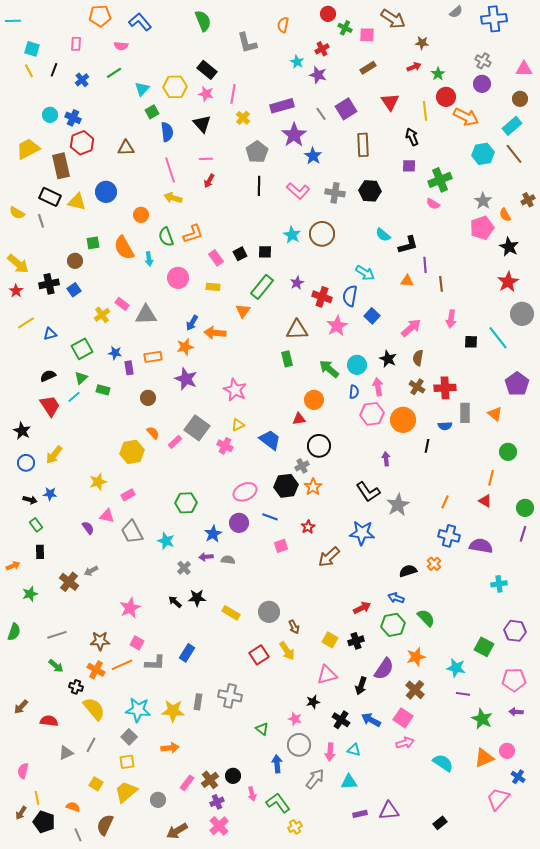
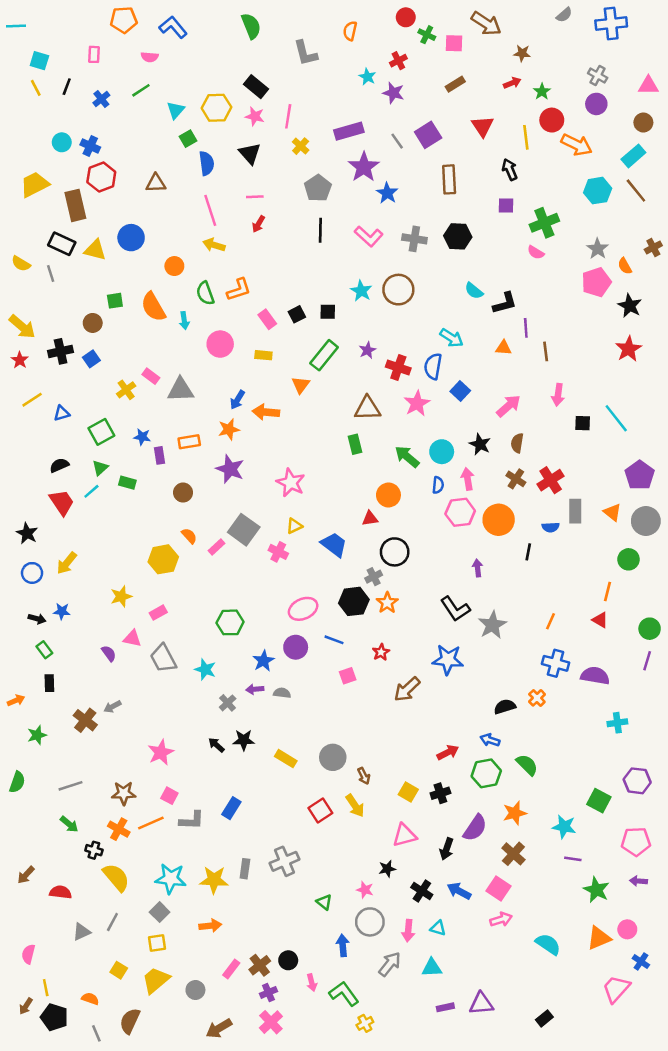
gray circle: (522, 314) -> (646, 521), moved
red cross: (445, 388) -> (551, 480), turned -30
gray cross: (230, 696) -> (284, 861), turned -35

